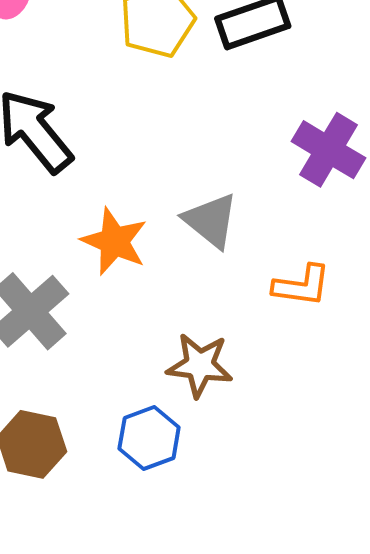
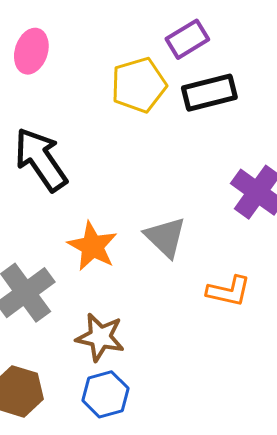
brown star: (200, 365) -> (100, 337), moved

